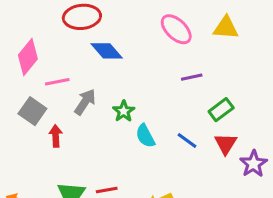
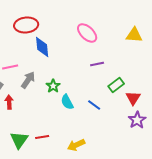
yellow triangle: (226, 28) -> (134, 35), moved
blue diamond: (107, 51) -> (42, 47), turned 35
red triangle: (226, 144) -> (133, 98), moved

